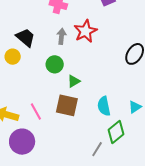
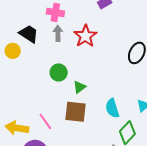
gray arrow: (61, 36) -> (58, 33), moved
black trapezoid: (25, 38) -> (29, 34), moved
yellow circle: (13, 57) -> (13, 51), moved

